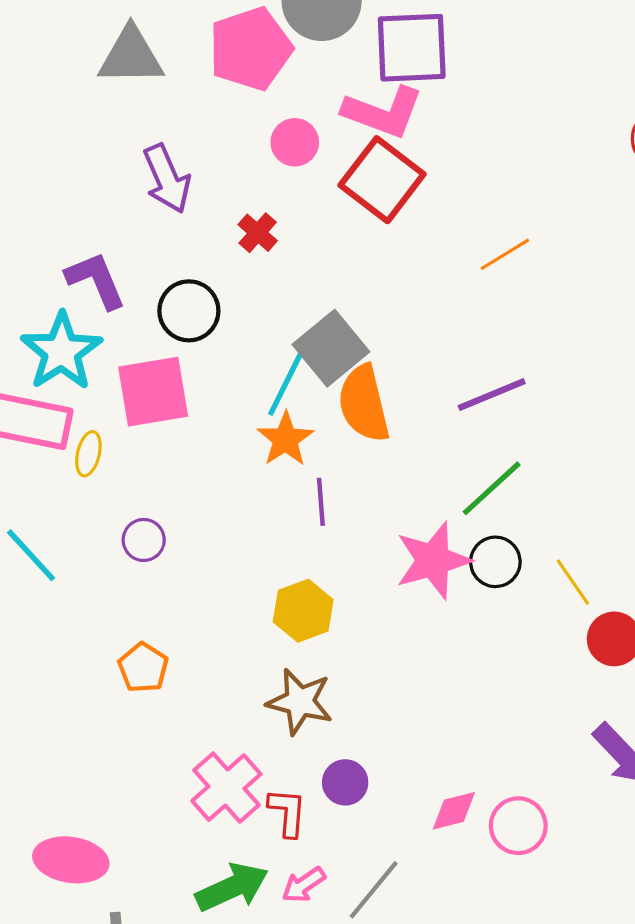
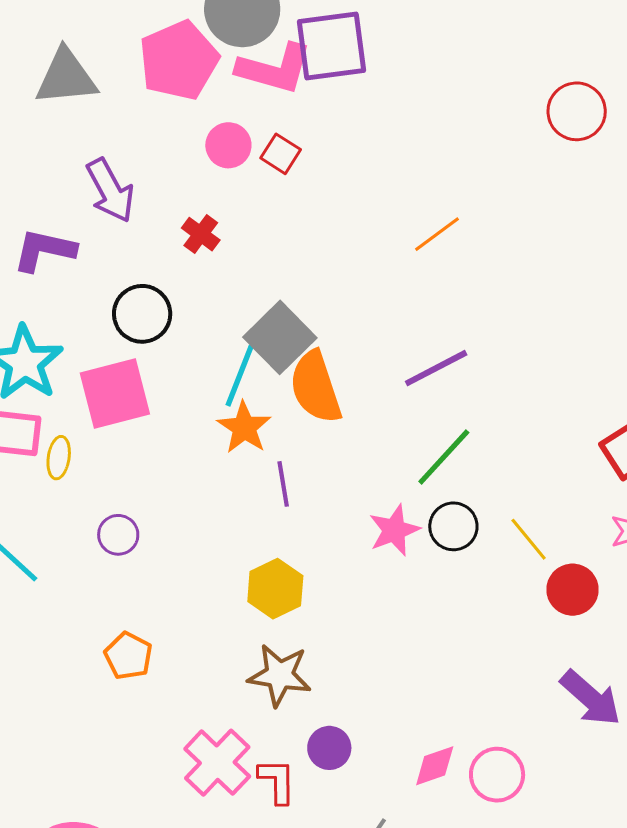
pink L-shape: (383, 112) -> (274, 69), moved
red square: (382, 180) -> (281, 154), moved, size x0.5
purple L-shape: (96, 280) -> (44, 250), moved, turned -50
pink star: (433, 560) -> (394, 530), size x0.7

